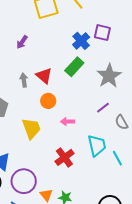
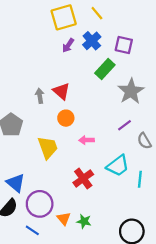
blue cross: (81, 41) -> (92, 41), moved
purple arrow: (22, 42) -> (68, 45), moved
green rectangle: (74, 67) -> (105, 69), moved
cyan trapezoid: (97, 145) -> (118, 166), turned 65
cyan line: (117, 158) -> (140, 179), turned 35

